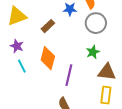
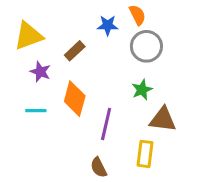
purple star: (17, 46) -> (40, 72), moved
cyan line: (22, 66) -> (36, 111), turned -64
yellow rectangle: (106, 95) -> (145, 154), moved

